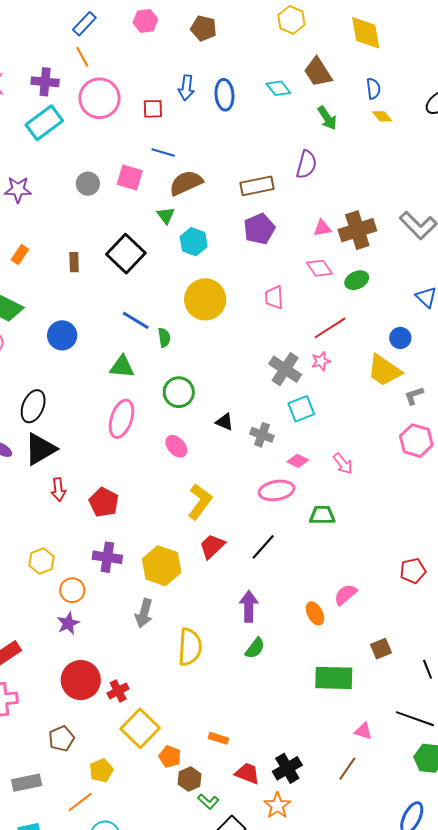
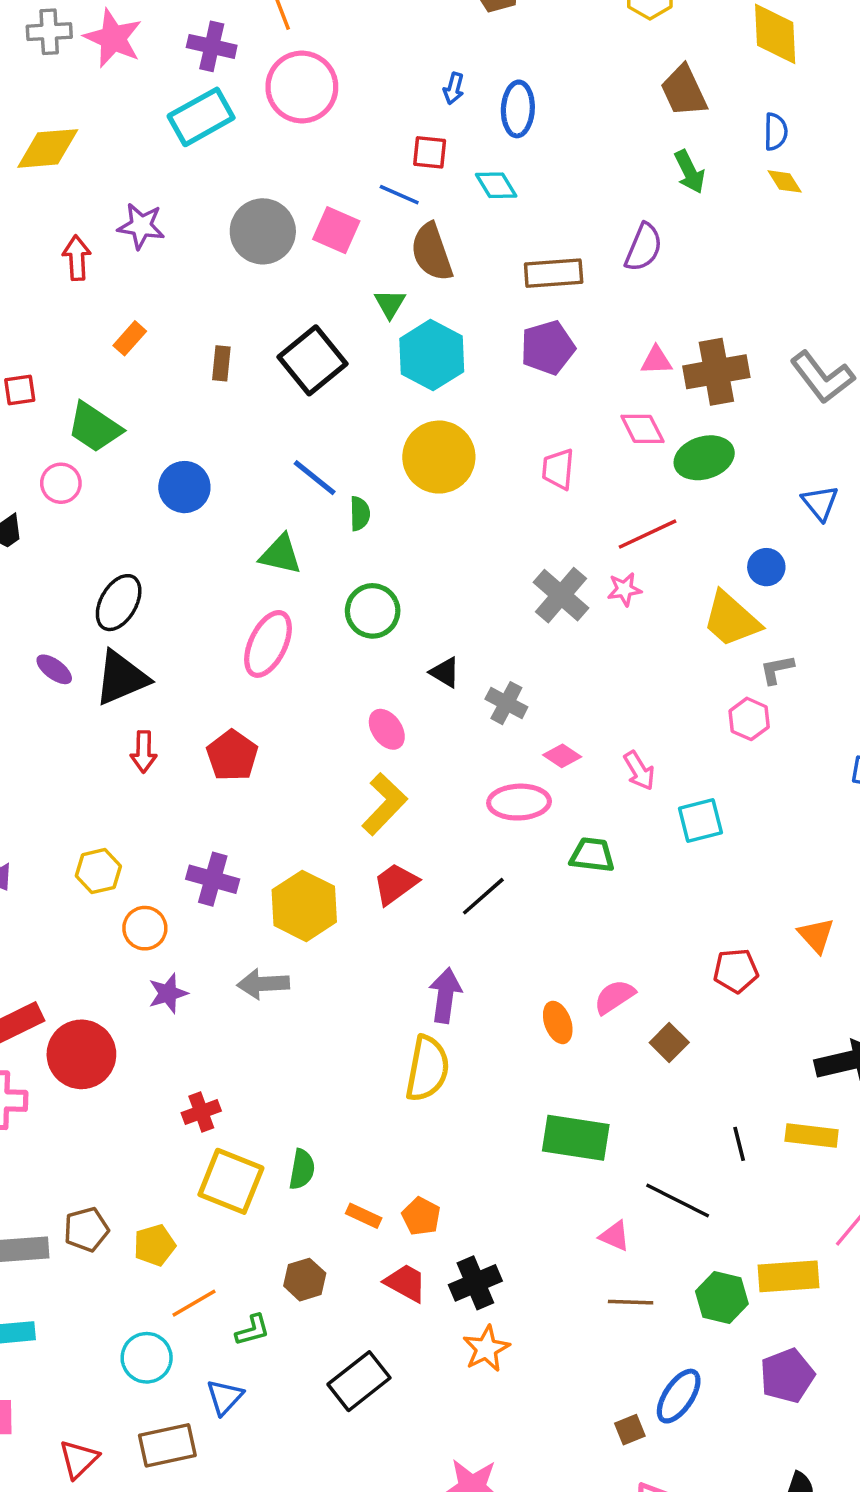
blue arrow: (186, 88) -> (454, 88), size x0.7
cyan diamond: (278, 88) -> (496, 185), moved
red square: (153, 109) -> (430, 152), moved
brown semicircle: (186, 183) -> (432, 252), turned -92
gray circle: (88, 184) -> (263, 231), size x1.6
cyan hexagon: (194, 242) -> (432, 355), size x1.4
green ellipse: (357, 280) -> (704, 458), size x1.4
cyan square: (301, 409) -> (700, 820), moved
pink hexagon: (416, 441) -> (749, 719), moved, size x0.7
pink ellipse: (176, 446) -> (387, 729), moved
red pentagon: (104, 502) -> (232, 755), moved
gray arrow: (144, 613) -> (263, 984), turned 64
purple star: (68, 623) -> (168, 993), moved
yellow semicircle: (190, 647) -> (427, 1069), moved
green semicircle: (255, 648) -> (302, 1169), moved, turned -35
brown square: (381, 649) -> (669, 1043), moved, turned -30
red circle: (81, 680) -> (81, 1054), moved
black line: (415, 719) -> (678, 1200), moved
yellow square: (140, 728) -> (231, 1181), turned -30
brown pentagon: (61, 739) -> (86, 1229), moved
orange pentagon: (170, 757) -> (421, 1216), moved
brown line: (347, 769) -> (631, 1302), moved, turned 50
orange line: (80, 802) -> (194, 1303), moved
green L-shape: (208, 802) -> (252, 1330), moved, turned -65
orange star: (277, 806) -> (486, 1349), moved

